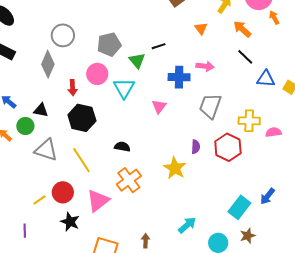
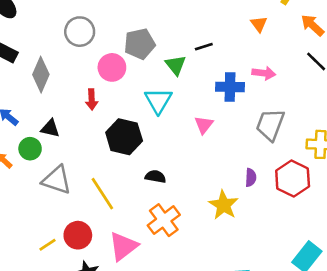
gray diamond: (48, 64) -> (41, 75), moved
pink circle: (97, 74) -> (112, 67), moved
black hexagon: (82, 118) -> (124, 137), moved

